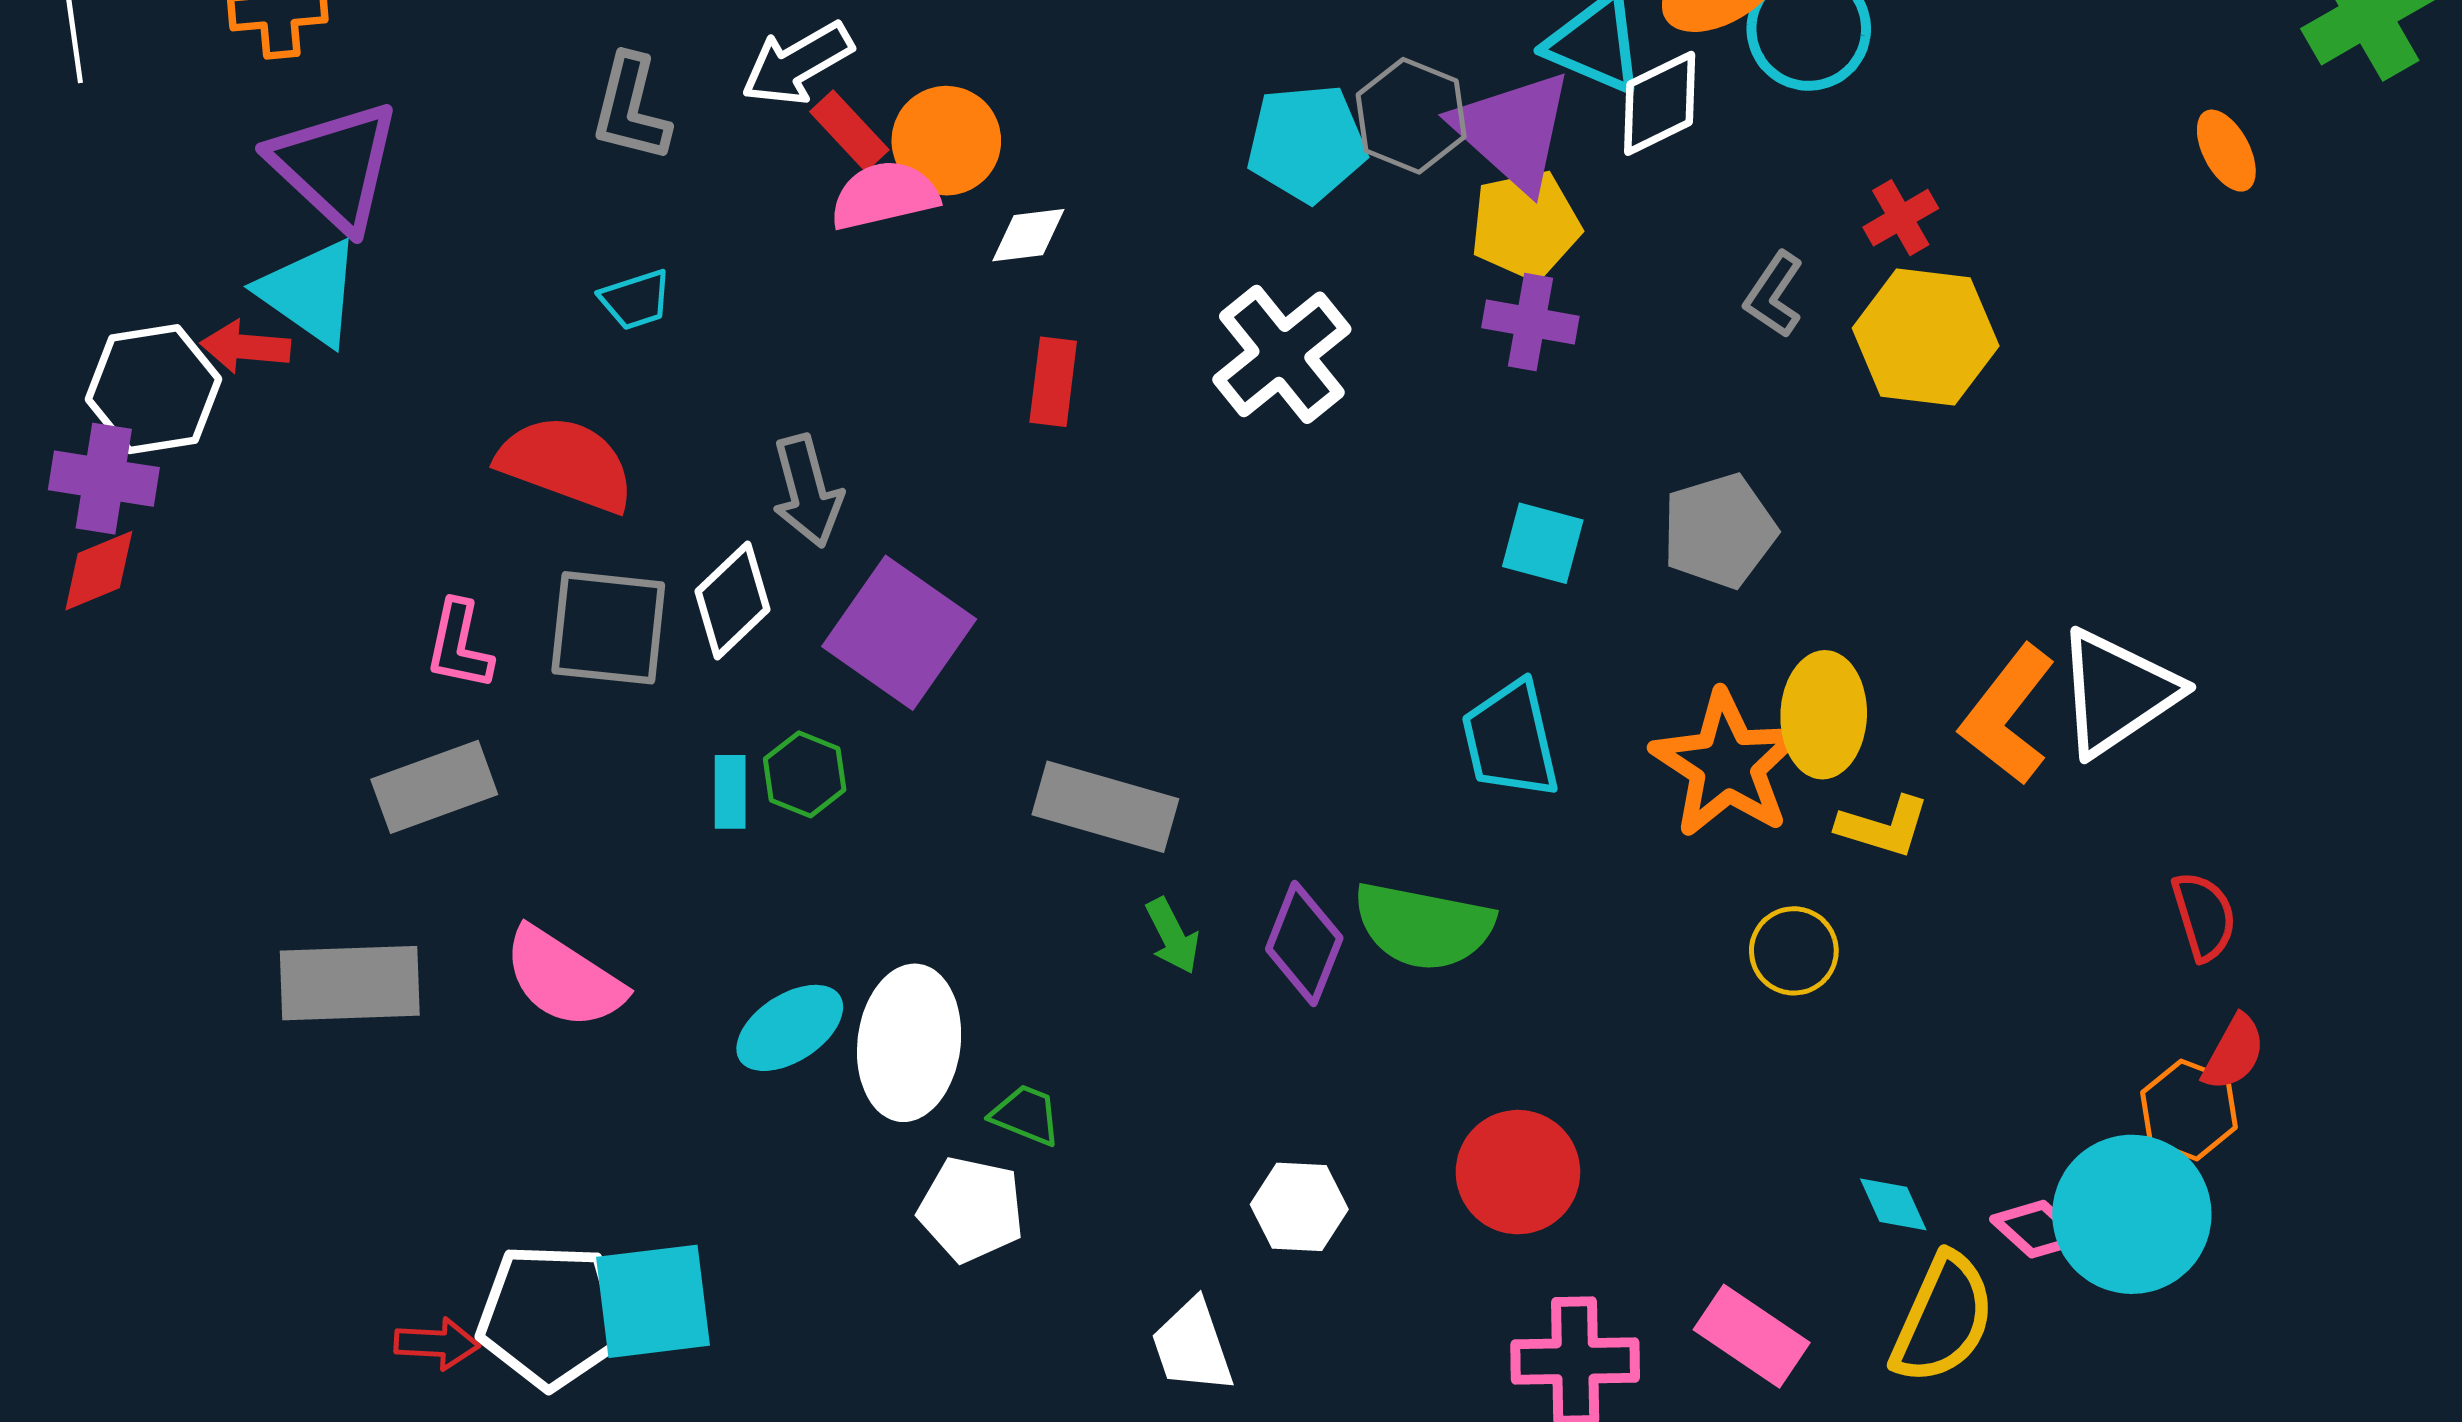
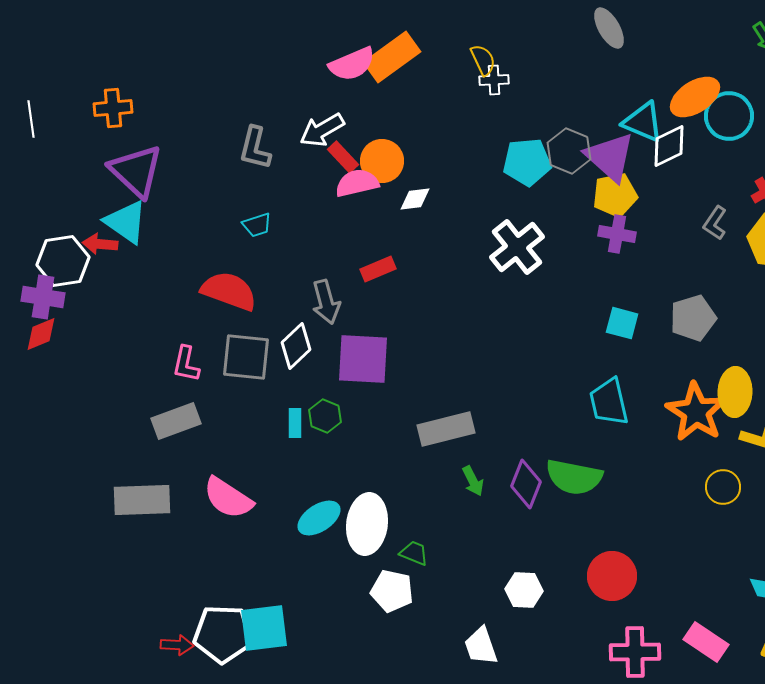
red rectangle: (1053, 382) -> (378, 269), moved, turned 60
purple square: (899, 633) -> (363, 359), turned -32
gray rectangle: (1105, 807) -> (446, 429), turned -30

